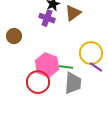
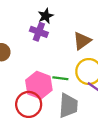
brown triangle: (73, 13) -> (82, 41), moved
green line: (66, 67) -> (60, 78), moved

